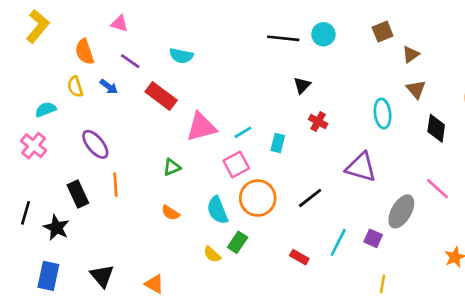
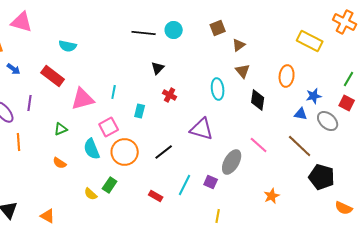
pink triangle: (119, 24) -> (22, 22), size x1.6
purple line: (130, 61) -> (30, 103), moved, turned 63
cyan line: (243, 132) -> (114, 92), moved, turned -48
cyan semicircle: (217, 210) -> (92, 149), moved

